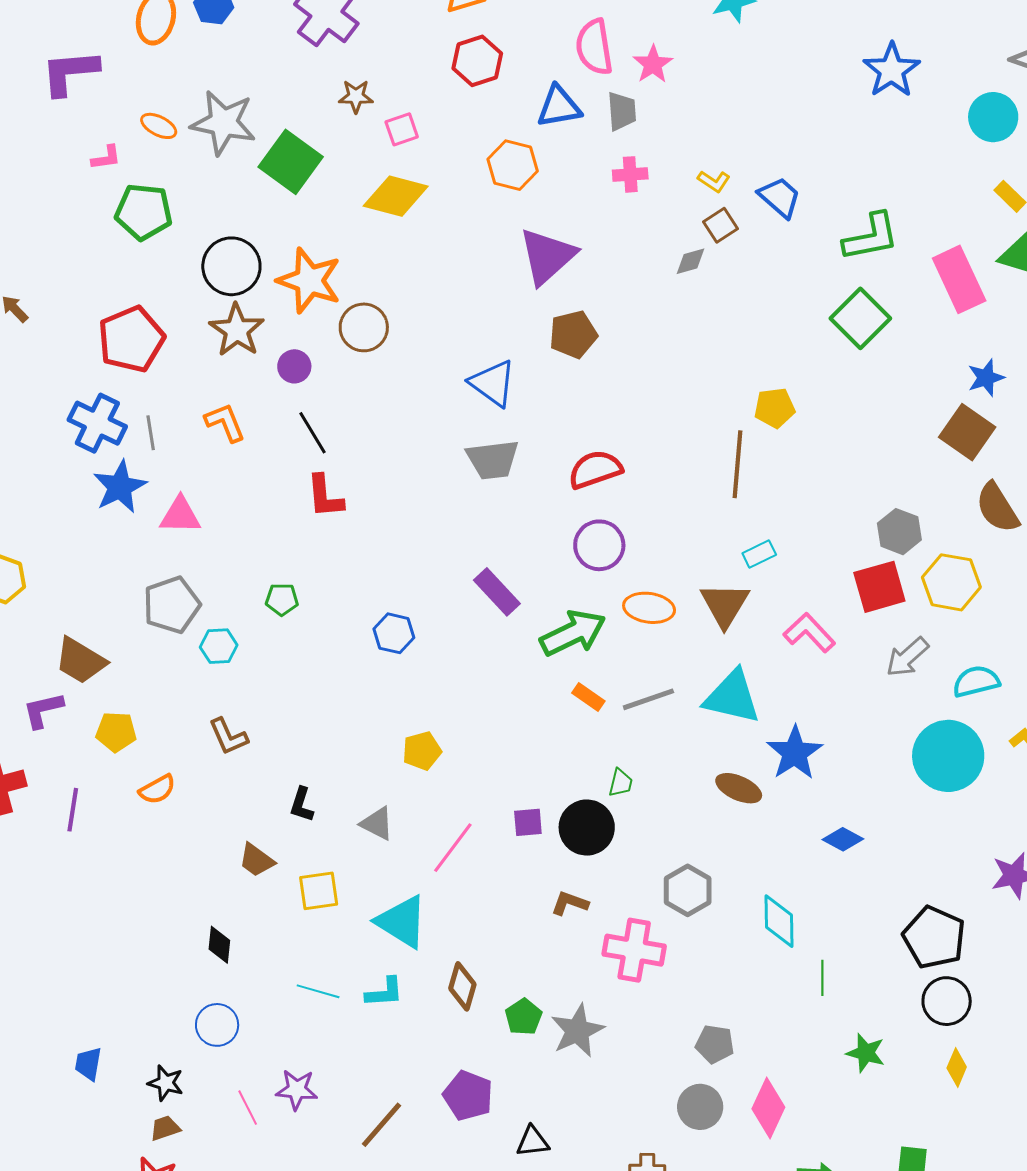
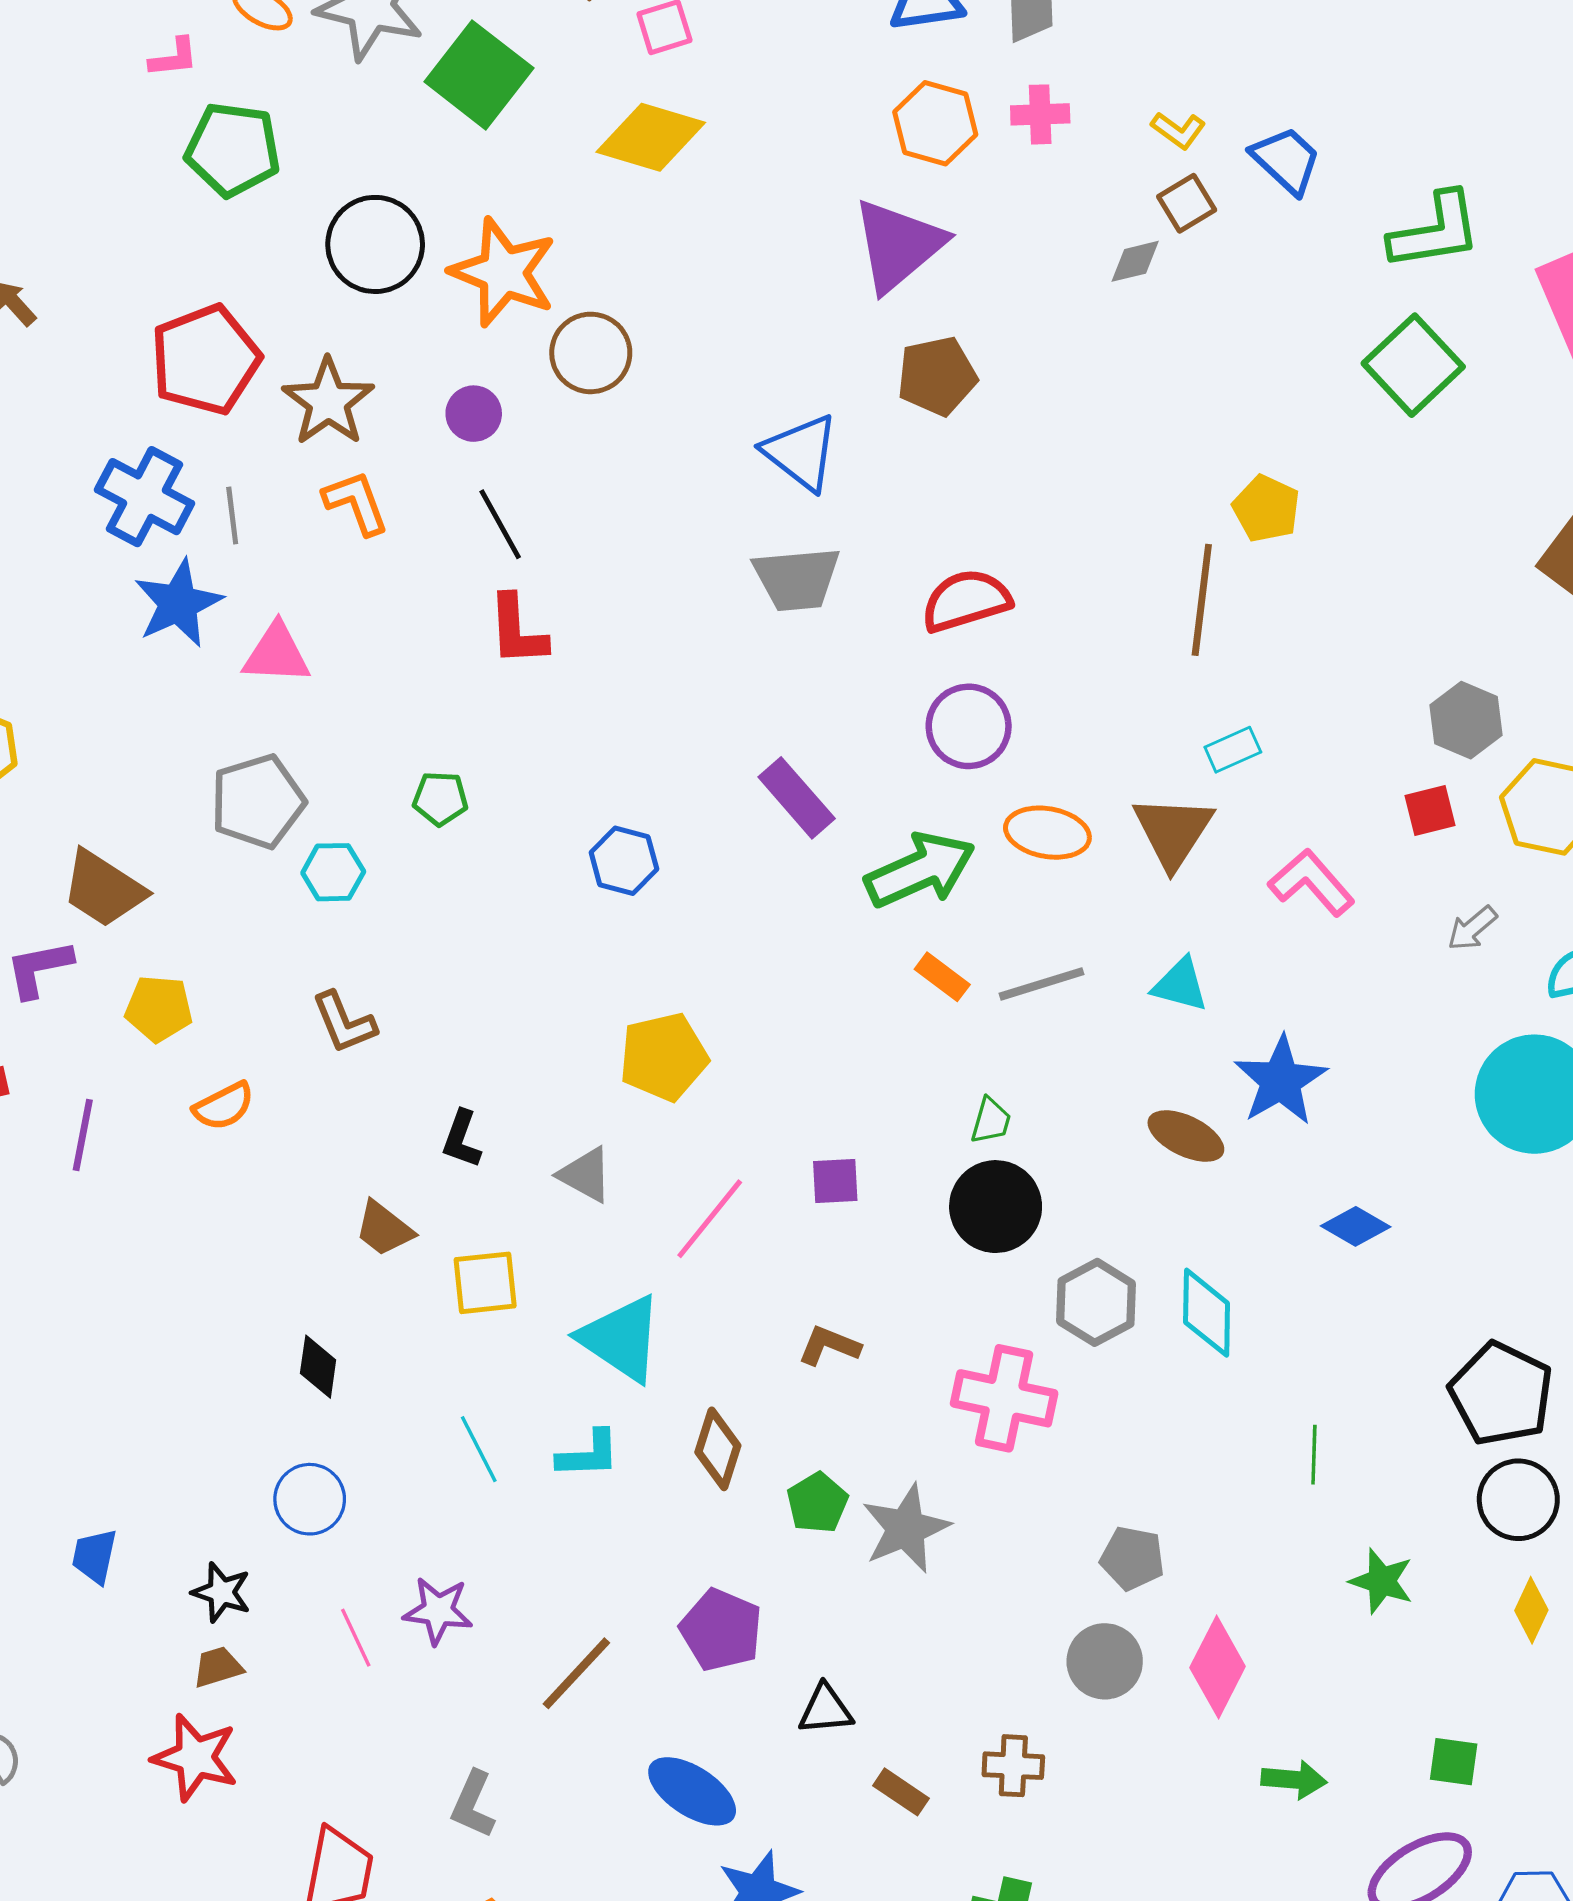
orange hexagon: (513, 165) -> (935, 123), moved
brown star: (237, 330) -> (328, 402), moved
yellow pentagon: (775, 408) -> (1266, 509), turned 30
red square: (879, 587) -> (1430, 810), size x0.6
gray arrow: (907, 657) -> (1472, 928), size x0.7
cyan triangle: (732, 697) -> (1180, 985), size x0.6
yellow pentagon: (422, 751) -> (664, 1057), size x1.4
black circle: (587, 828) -> (996, 1207), moved
brown L-shape: (570, 903) -> (829, 1346), moved
cyan diamond: (779, 921) -> (1207, 1313), moved
cyan line: (318, 991) -> (479, 1449), turned 45

